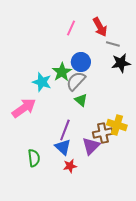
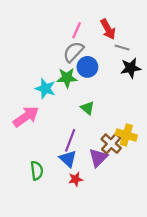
green star: (62, 72) -> (67, 78), turned 30
gray semicircle: (76, 81) -> (73, 52), moved
brown cross: (103, 133) -> (111, 144), turned -36

